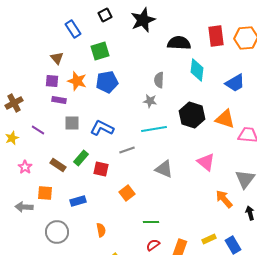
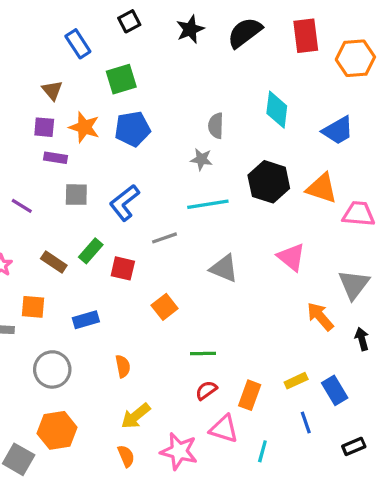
black star: (143, 20) -> (190, 29), size x0.7
red rectangle: (216, 36) -> (306, 36), moved
black semicircle: (179, 43) -> (245, 33), moved, turned -40
blue L-shape: (102, 128) -> (124, 203), turned -65

